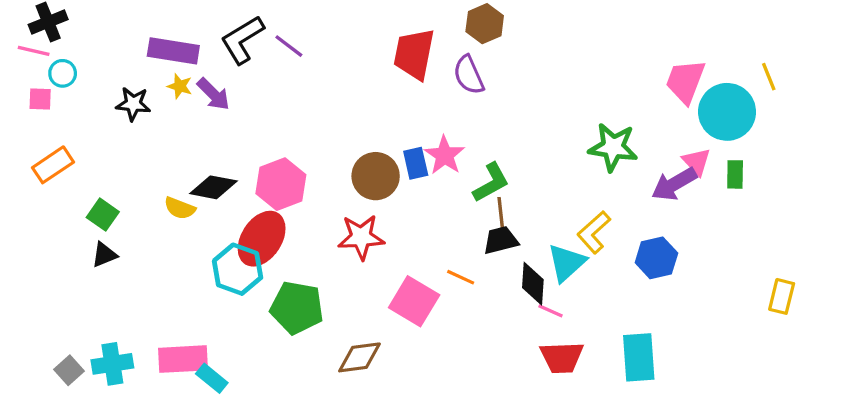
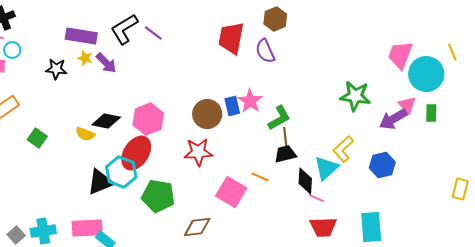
black triangle: (104, 255) -> (100, 182), moved, size x1.6

